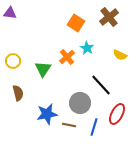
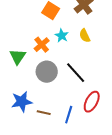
yellow semicircle: (120, 55) -> (85, 36), moved, turned 40
gray circle: (80, 103) -> (47, 72), moved

